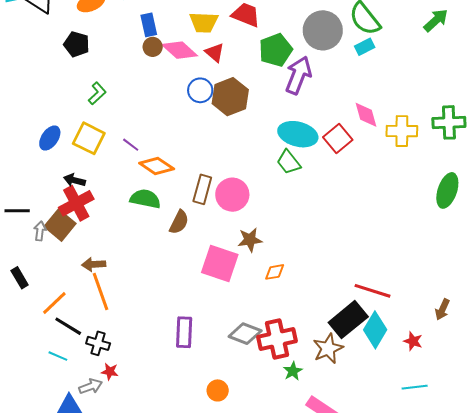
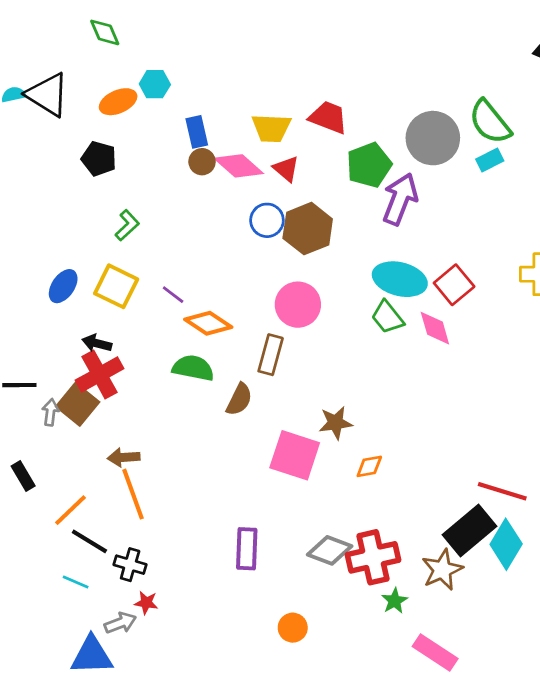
pink diamond: (366, 115) -> (435, 328), moved
pink circle: (232, 195) -> (298, 305), moved

